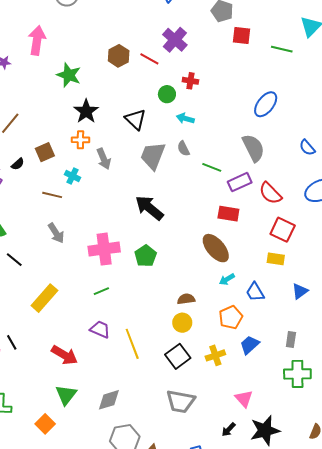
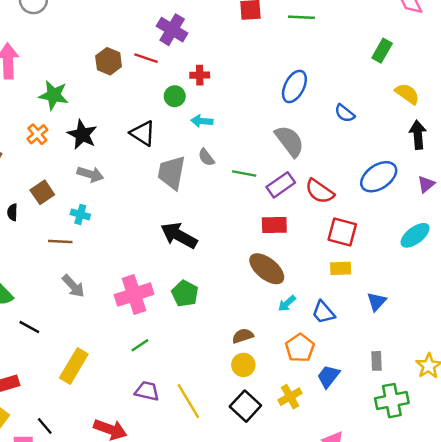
orange cross: (80, 140) -> (37, 134), moved, turned -30
blue semicircle: (307, 148) -> (345, 113), moved
gray arrow: (104, 159) -> (90, 174), moved, turned -40
black semicircle: (18, 164) -> (12, 212), turned 144

